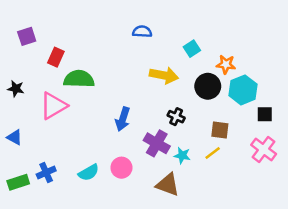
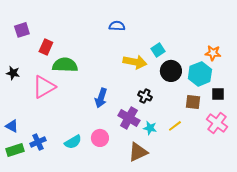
cyan square: (192, 49) -> (158, 50), moved
orange star: (226, 64) -> (213, 53), moved
brown square: (220, 130) -> (193, 102), moved
blue triangle: (15, 137) -> (12, 126), moved
brown triangle: (168, 185) -> (138, 152), turned -45

